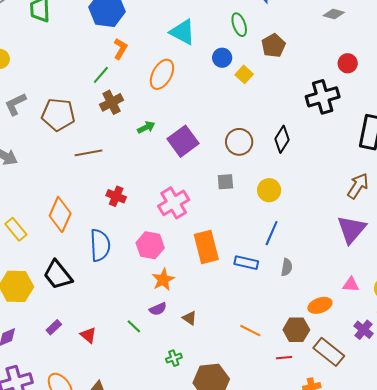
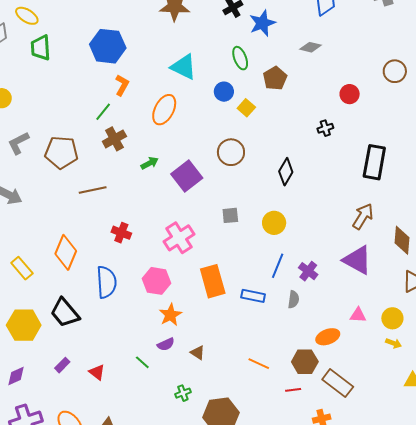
gray diamond: (334, 14) -> (310, 47), moved
black cross: (323, 97) -> (325, 128), size x0.5
brown circle: (239, 142) -> (231, 152), moved
purple triangle: (352, 229) -> (357, 260), turned -40
purple cross: (363, 330) -> (308, 271), moved

